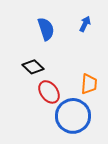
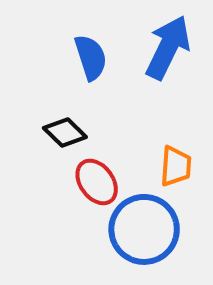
blue arrow: (85, 24) -> (168, 47), size x2.0

